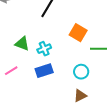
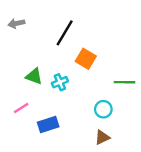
orange square: (78, 33) -> (86, 59), moved
blue rectangle: (44, 71) -> (48, 124), moved

